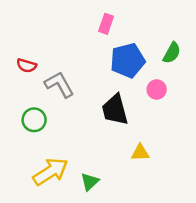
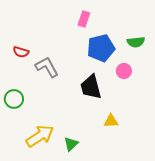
green semicircle: (172, 53) -> (136, 42), turned 54
green circle: (34, 120) -> (14, 99), moved

